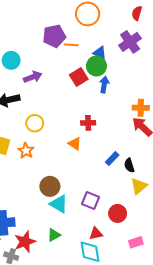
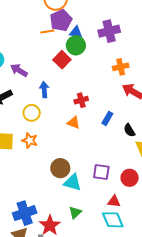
purple pentagon: (54, 36) -> (61, 20), moved
purple cross: (130, 42) -> (109, 31), moved, turned 35
purple arrow: (33, 77) -> (19, 70), turned -114
blue arrow: (104, 85) -> (44, 90), moved
orange cross: (141, 108) -> (121, 67), moved
blue rectangle: (112, 159) -> (107, 118), moved
red triangle: (96, 233) -> (114, 201), turned 32

